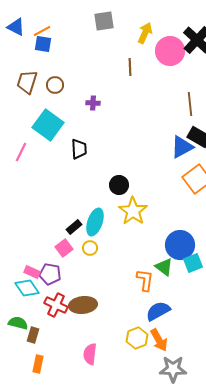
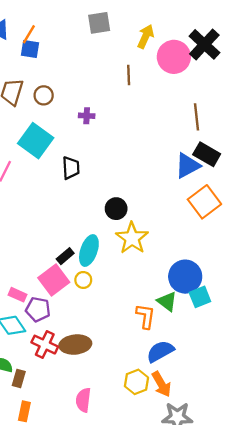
orange line: (42, 31) -> (29, 34), turned -30
pink square: (64, 248) -> (54, 280), size x1.5
pink rectangle: (32, 272) -> (18, 295), moved

